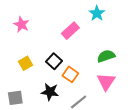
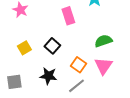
pink rectangle: (70, 31) -> (68, 16), turned -66
orange square: (70, 74) -> (78, 65), moved

